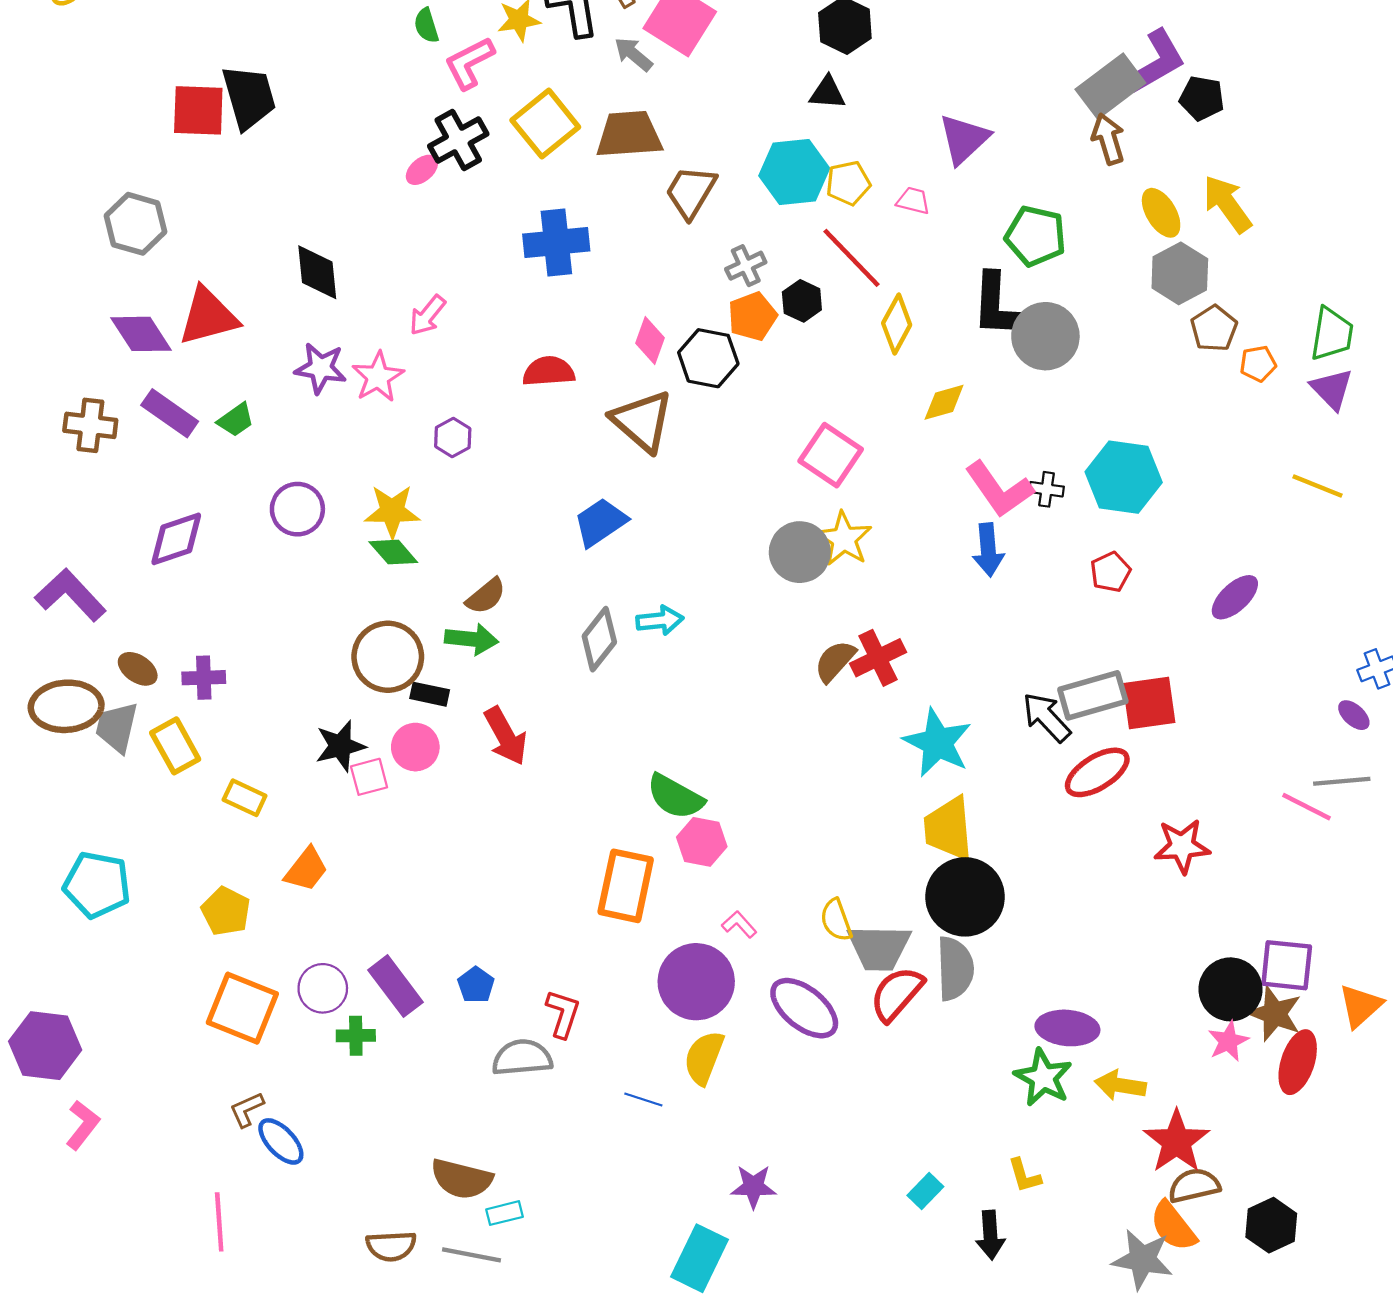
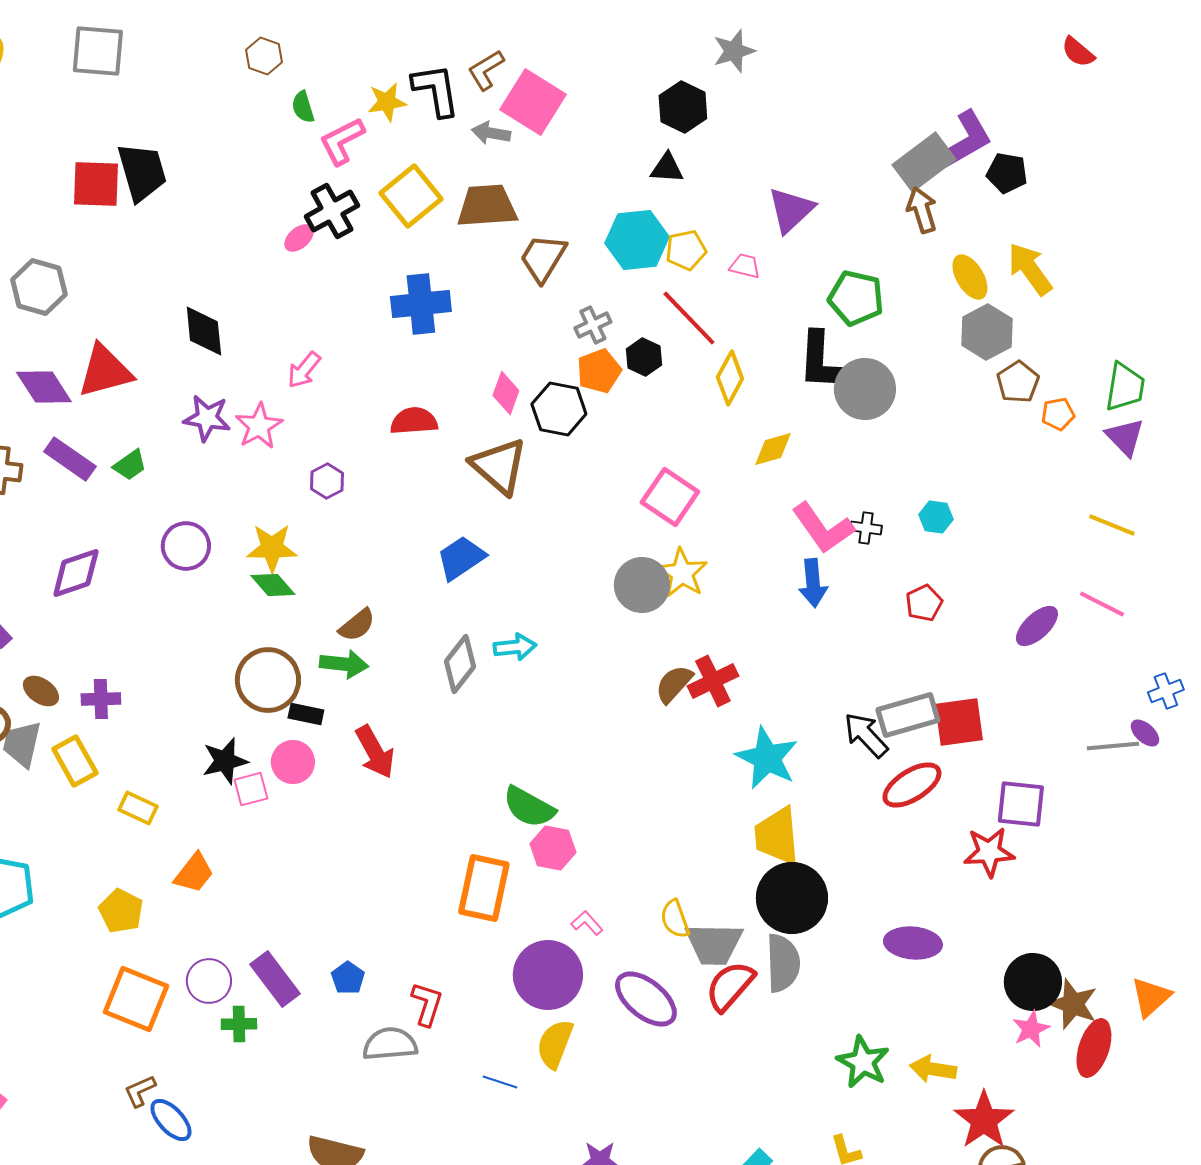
gray arrow: (633, 54) -> (491, 133), turned -30
cyan hexagon: (1124, 477) -> (936, 517), size x0.5
gray line: (1342, 781) -> (1113, 746), moved
pink line: (1306, 807) -> (1102, 604), moved
purple square: (1287, 965) -> (1021, 804), moved
purple ellipse: (1067, 1028) -> (913, 943), moved

